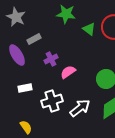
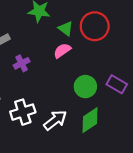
pink semicircle: (68, 72) -> (62, 51), moved

